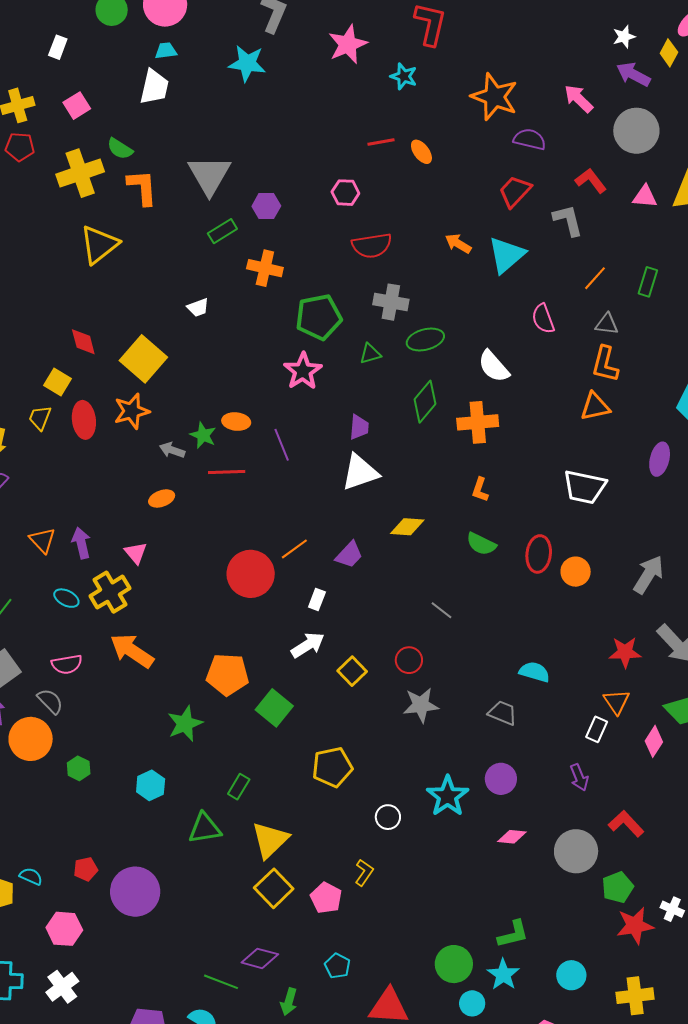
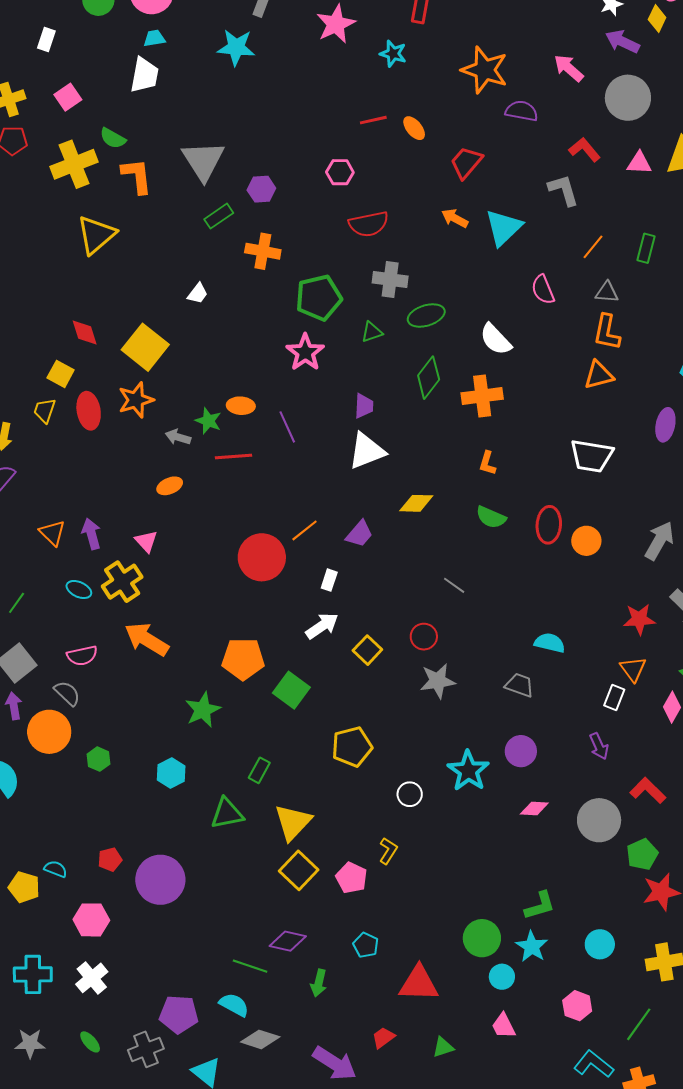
red trapezoid: (515, 191) -> (466, 163), moved
white trapezoid: (198, 308) -> (198, 294), turned -30

